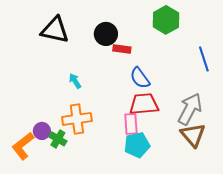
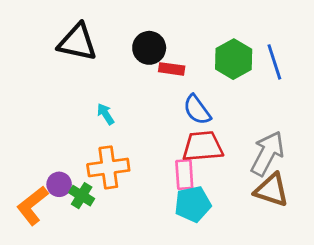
green hexagon: (166, 20) -> (234, 59), moved
blue line: (204, 59) -> (274, 62), moved
brown triangle: (193, 135) -> (272, 190), turned -32

